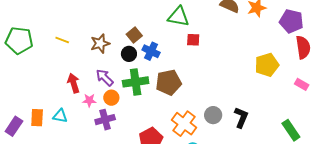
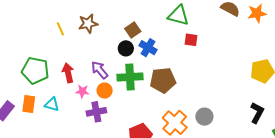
green pentagon: (19, 40) -> (35, 71), moved
yellow line: (62, 40) -> (60, 29), turned 40
brown star: (100, 43) -> (88, 24), moved
black L-shape: (241, 117) -> (257, 113), moved

